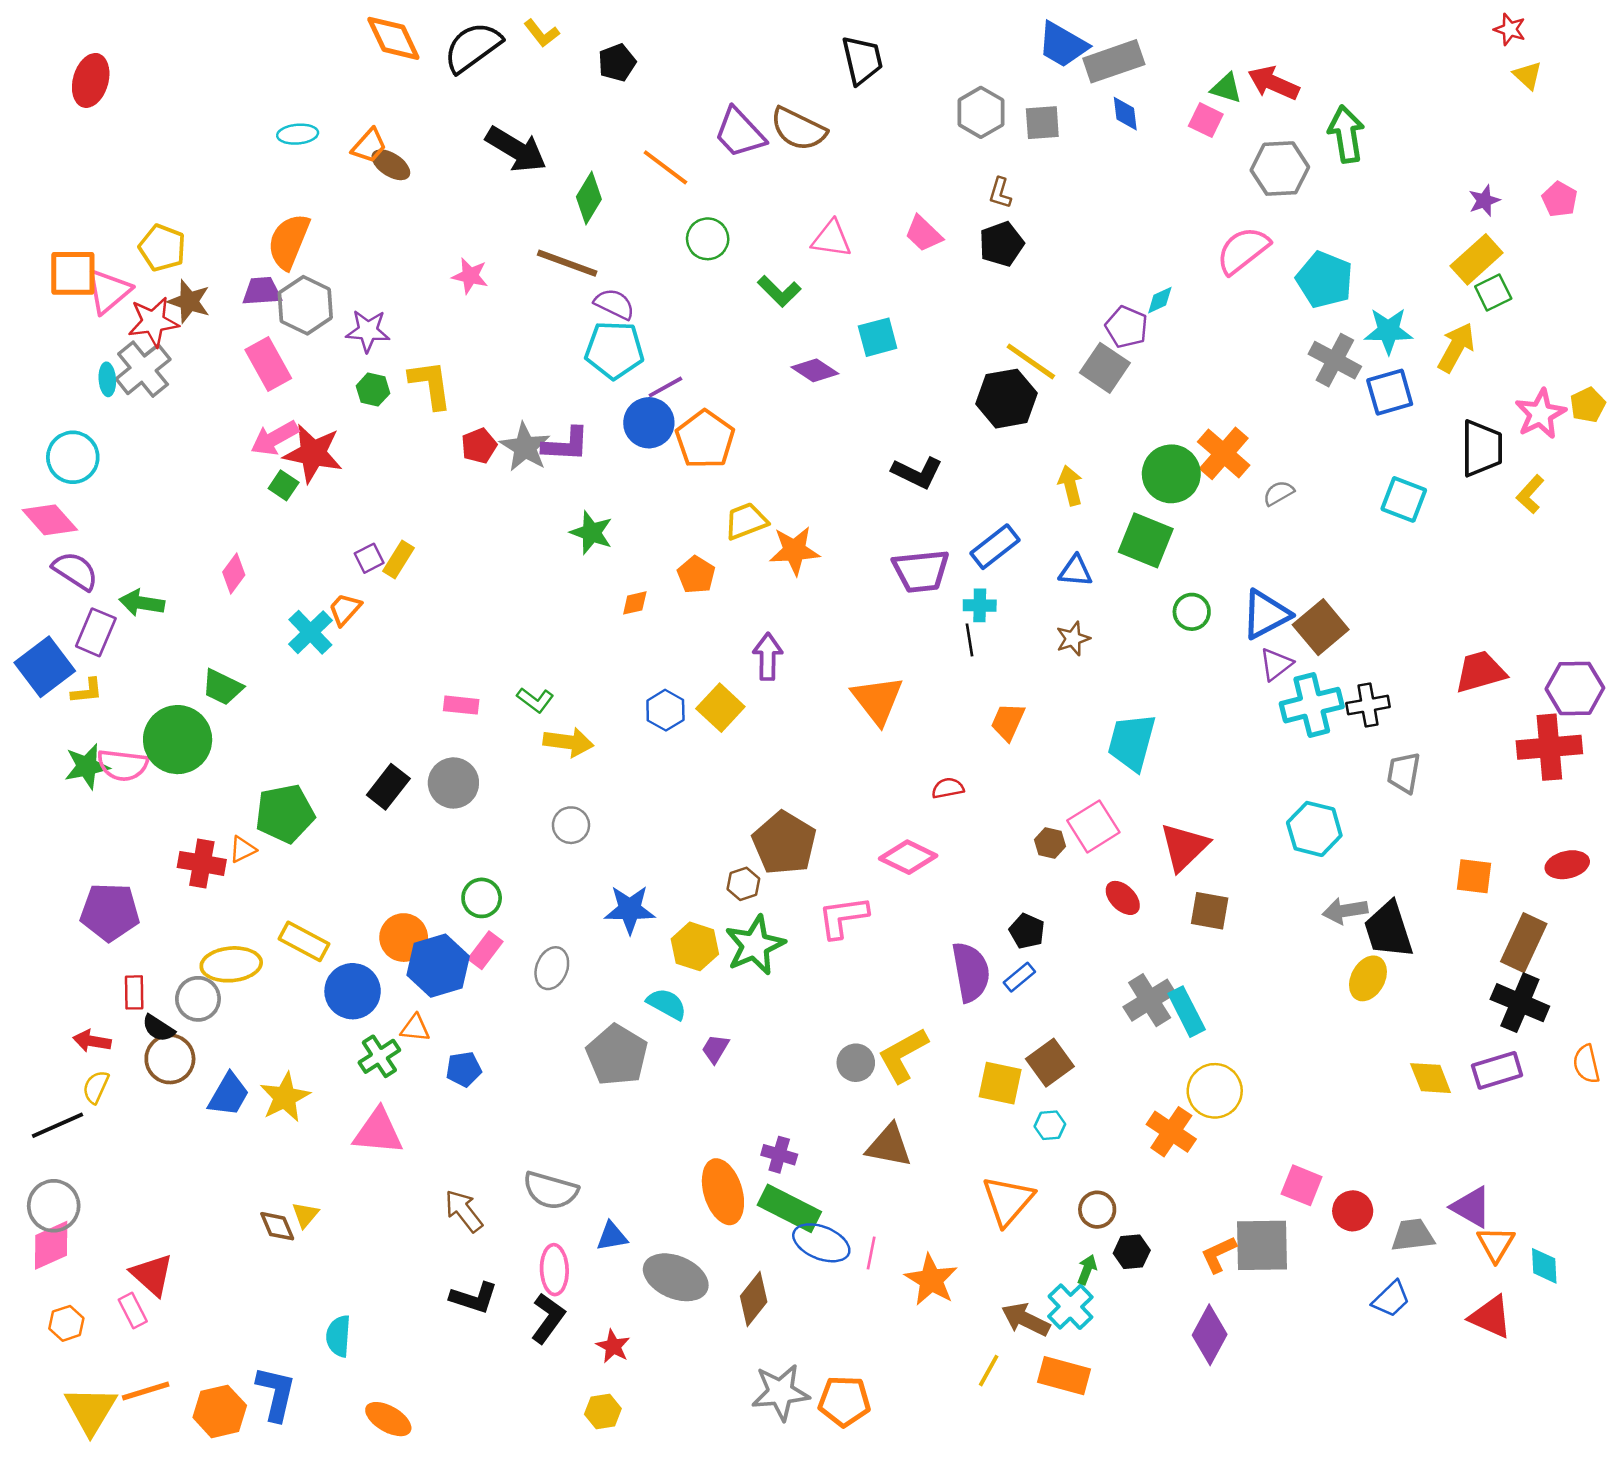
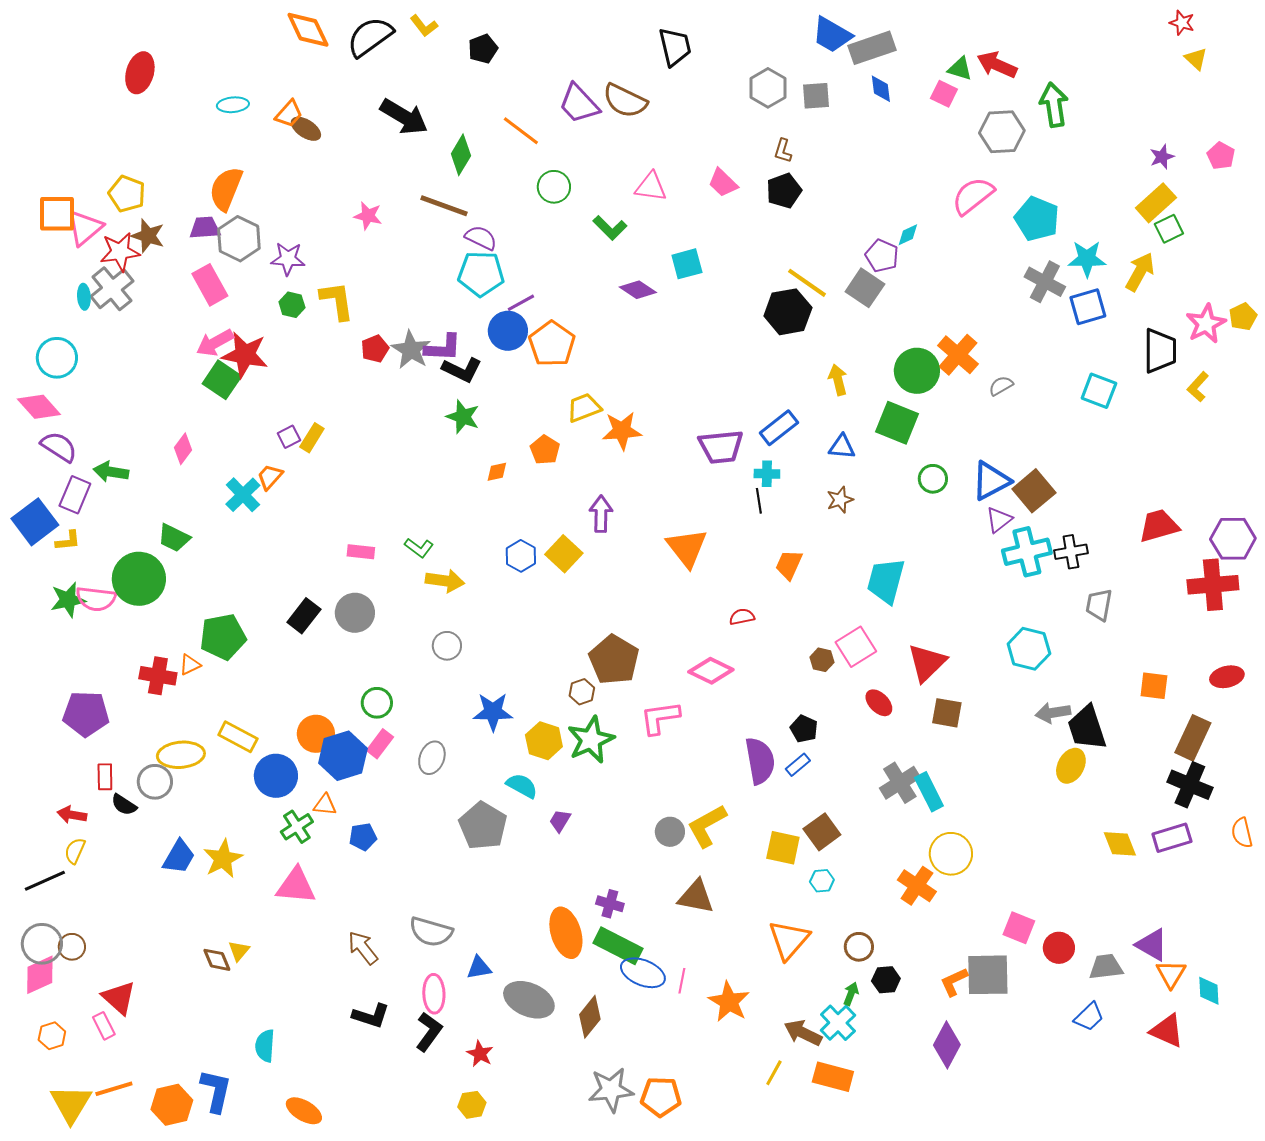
red ellipse: (91, 80) -> (140, 73), moved
black L-shape: (917, 473) -> (462, 370), moved
green square: (284, 485) -> (222, 380), size x1.6
brown circle: (170, 1059) -> (72, 947), moved, size x0.7

